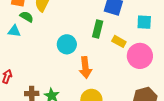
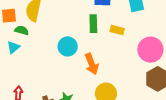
cyan triangle: (14, 31) -> (13, 47), turned -32
pink circle: (140, 56) -> (150, 50), moved

